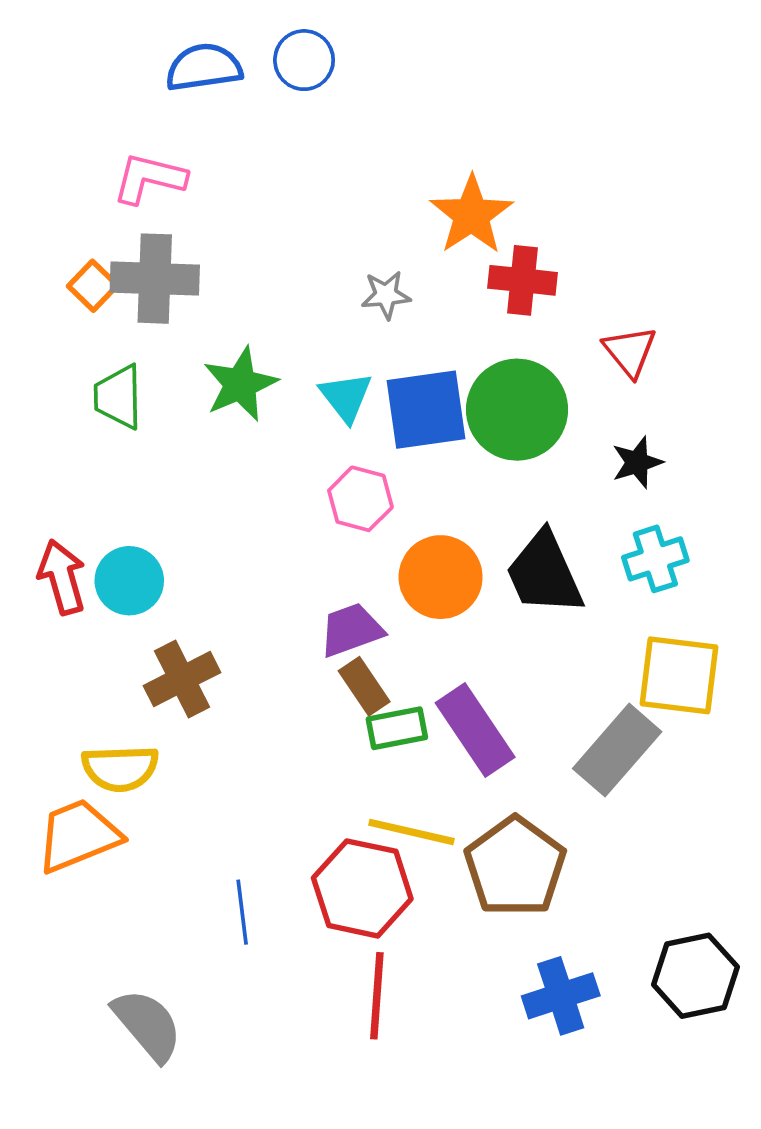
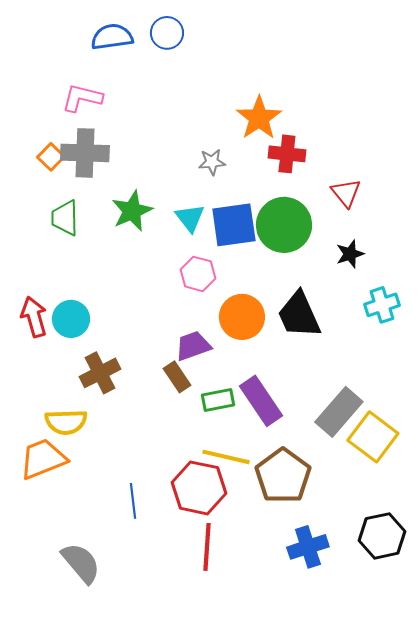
cyan cross: (655, 559) -> (382, 305), moved
yellow square: (679, 675) -> (373, 437), moved, turned 30
brown rectangle: (364, 686) -> (177, 377), moved

